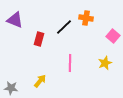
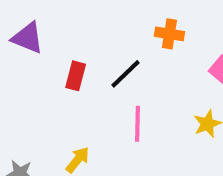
black line: (64, 27) -> (126, 74), moved

